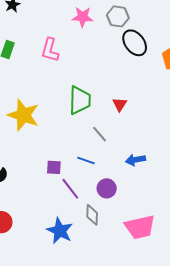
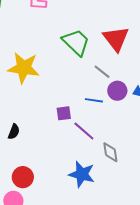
green trapezoid: (80, 100) -> (76, 42), turned -36
red triangle: (120, 104) -> (116, 39), size x1.8
purple circle: (107, 188) -> (117, 91), moved

